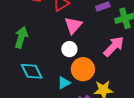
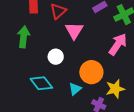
green arrow: (21, 37) -> (24, 37), moved
white circle: (69, 49) -> (56, 57), moved

